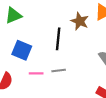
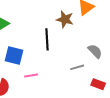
gray line: (59, 71) -> (77, 67), moved

